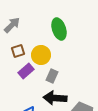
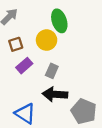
yellow circle: (41, 55) -> (47, 40), moved

